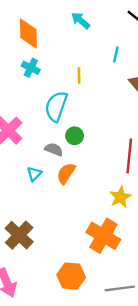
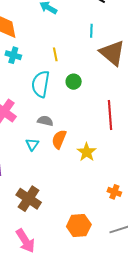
cyan line: (116, 55) -> (91, 31), moved
green circle: (75, 136) -> (74, 82), moved
yellow star: (120, 197) -> (87, 152), moved
orange cross: (103, 236) -> (114, 192), moved, size x0.5

